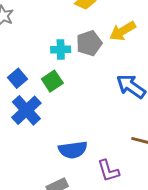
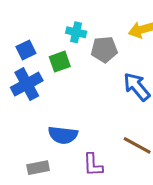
gray pentagon: (89, 43) -> (104, 49), moved

